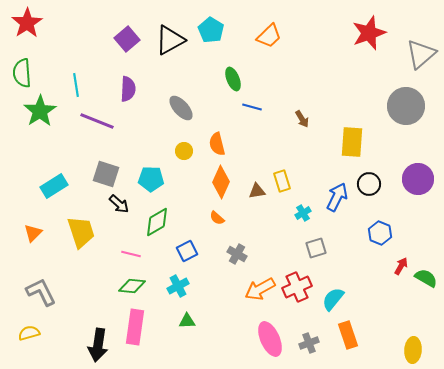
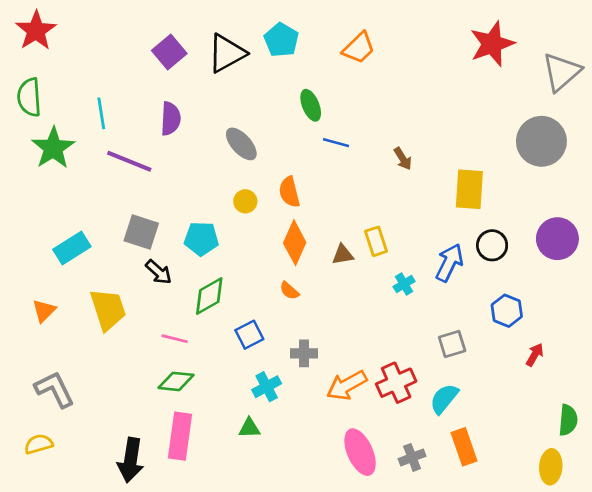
gray square: (316, 248) -> (452, 344), moved
gray cross: (237, 254) -> (304, 353), moved, turned -30
green semicircle: (426, 278) -> (568, 420), moved, turned 65
cyan cross: (178, 286) -> (267, 387), moved

